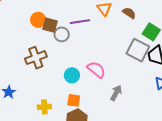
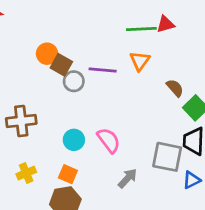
brown semicircle: (129, 13) -> (175, 88), moved
gray square: (138, 50) -> (167, 157), moved, turned -30
brown cross: (36, 58) -> (21, 121), moved
yellow cross: (44, 107) -> (26, 173), turned -32

